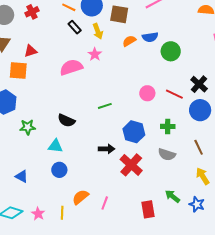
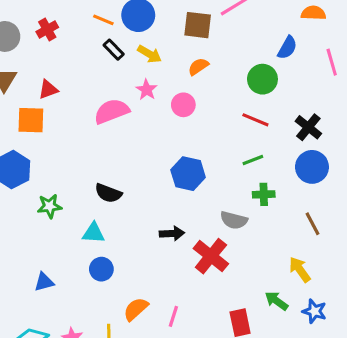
brown square: (119, 14) -> (198, 25), moved
yellow arrow: (98, 31) -> (149, 54), turned -35
blue semicircle: (150, 37) -> (287, 48), moved, turned -49
pink circle: (147, 93) -> (183, 105), moved
red line: (174, 94) -> (255, 120), moved
green line: (105, 106) -> (253, 160), moved
blue hexagon: (134, 132) -> (188, 174), moved
gray semicircle: (167, 155) -> (234, 220), moved
blue triangle: (22, 176) -> (44, 282), turned -40
yellow arrow: (203, 176) -> (300, 270), moved

